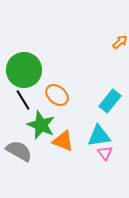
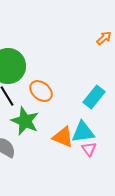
orange triangle: (63, 141) -> (63, 137), moved

